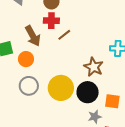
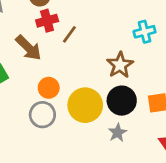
orange circle: (26, 59) -> (49, 88), moved
brown star: (94, 67) -> (120, 65), turned 30
gray star: (95, 117) -> (118, 133), moved

